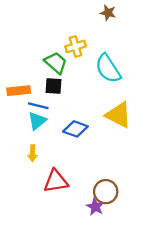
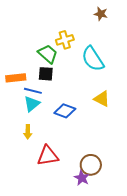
brown star: (108, 13) -> (101, 14), moved
yellow triangle: (118, 115) -> (102, 99), size x0.7

